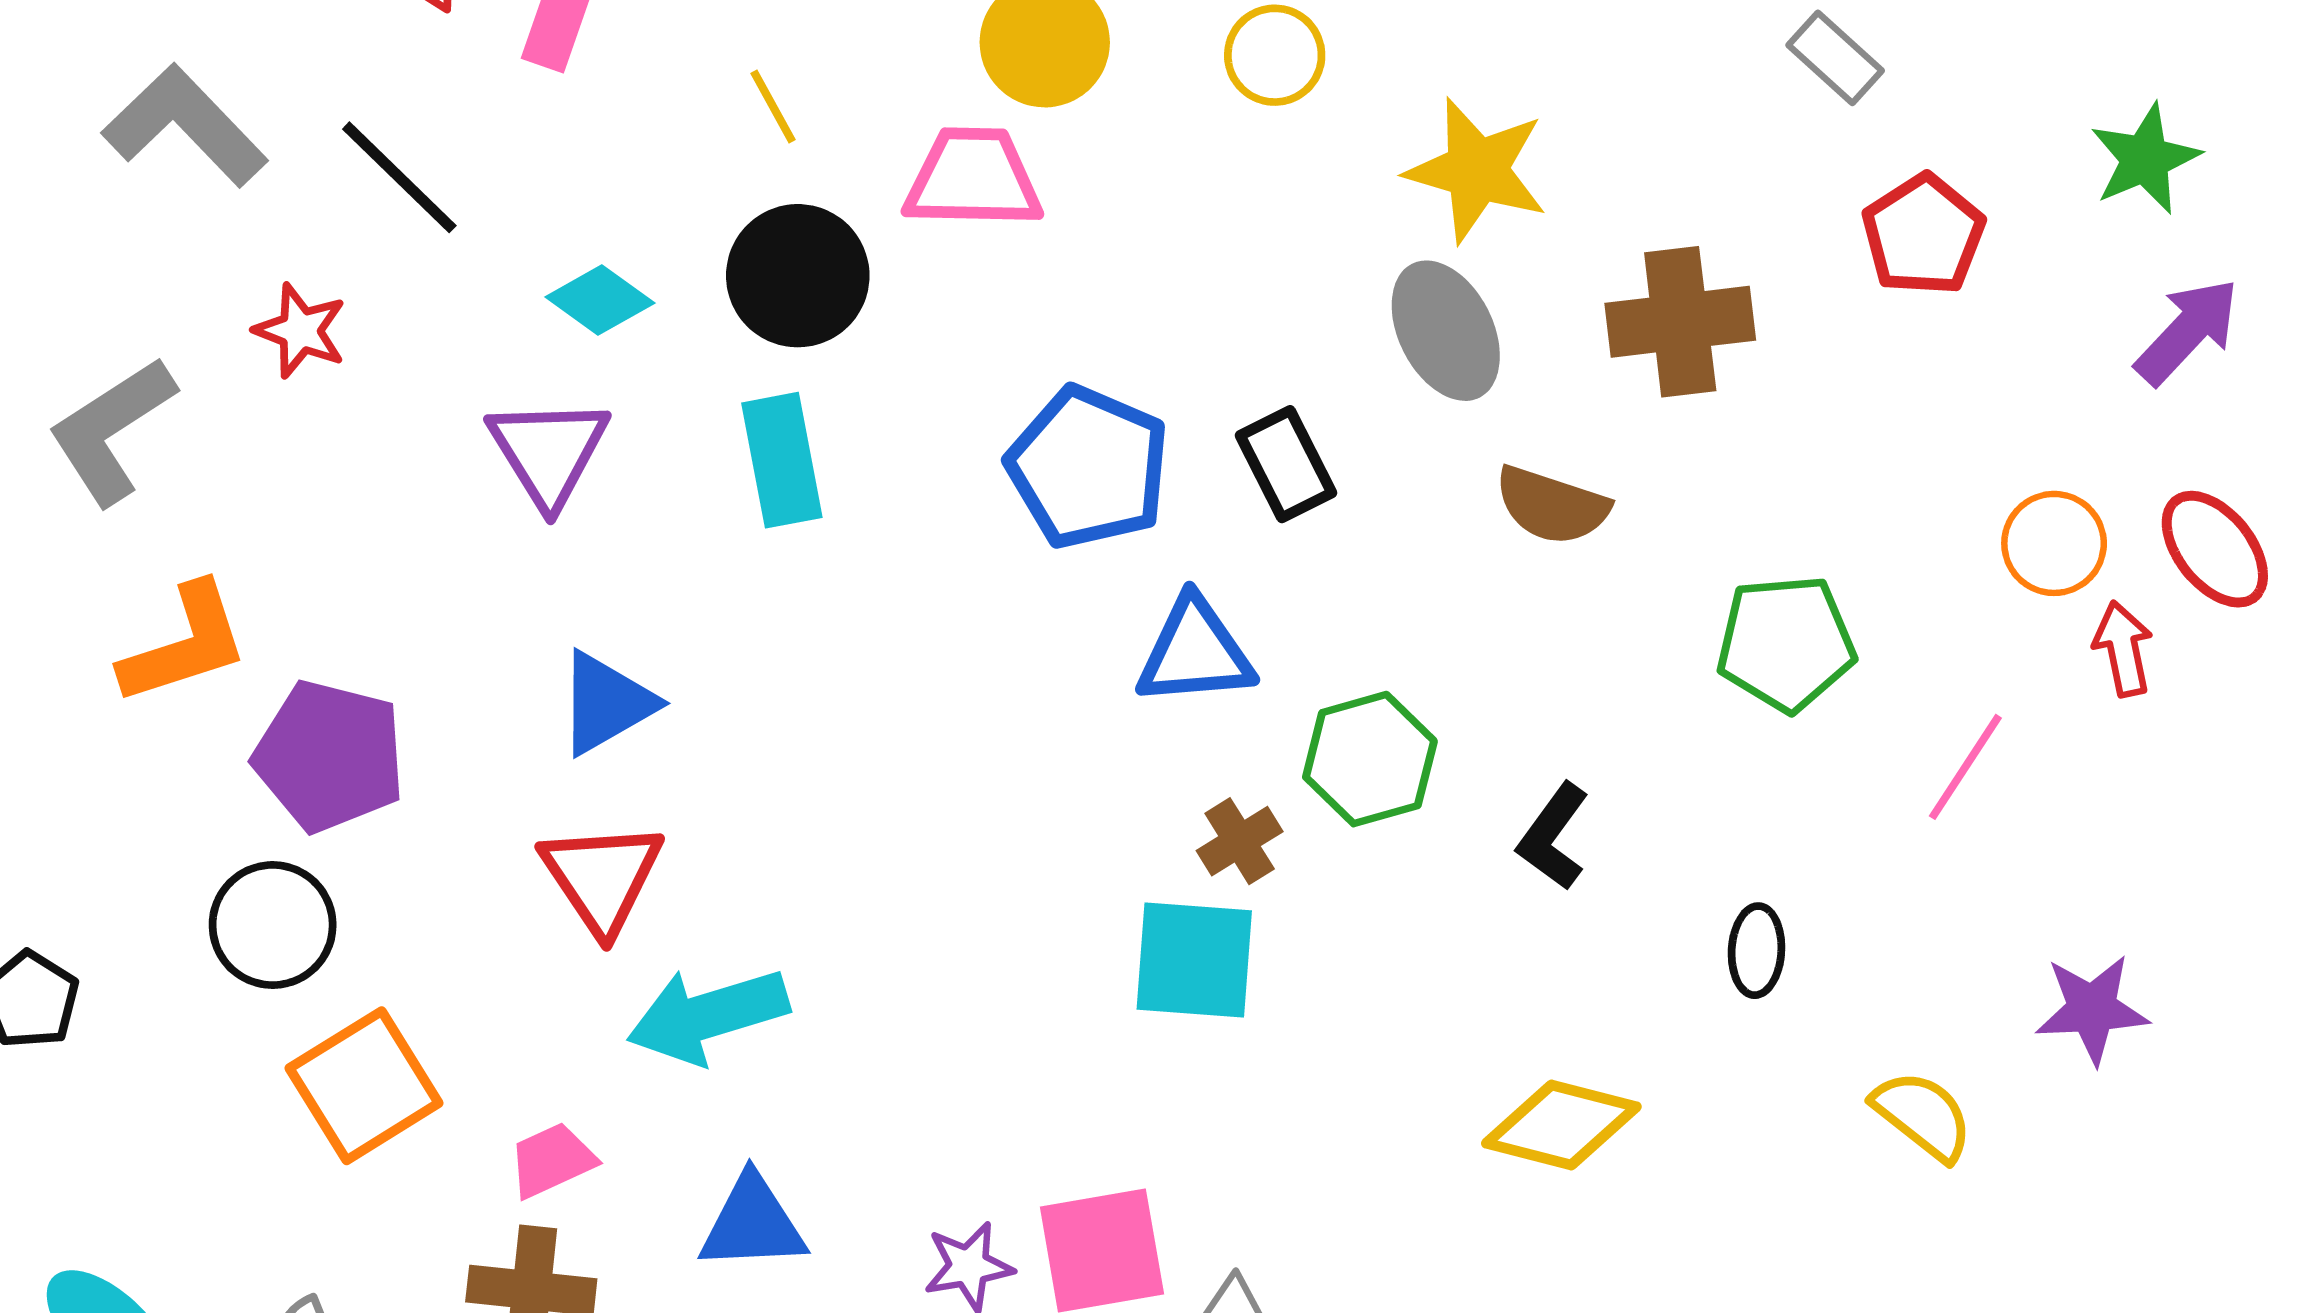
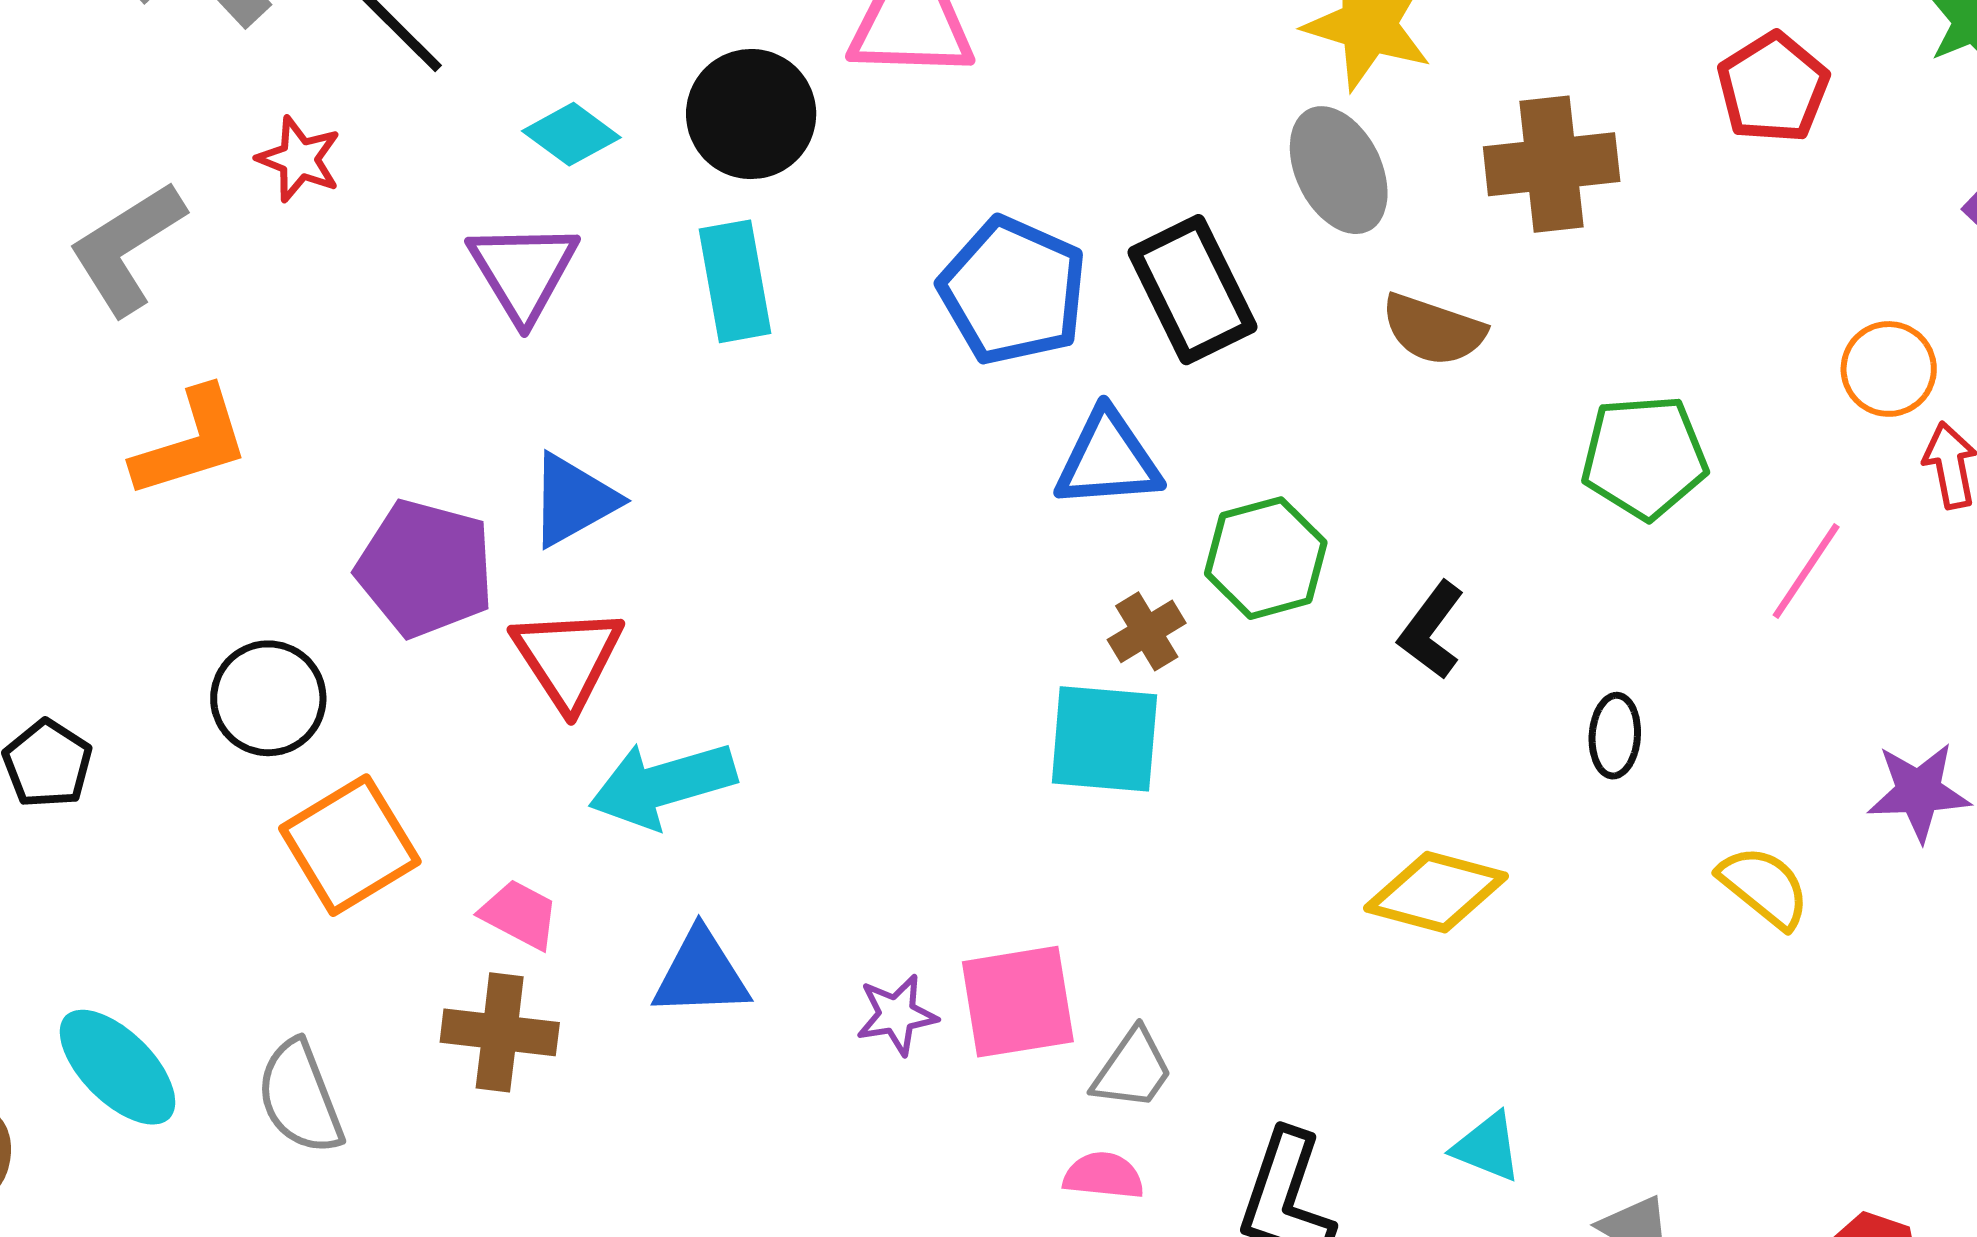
black rectangle: (1286, 464) -> (1192, 290), size x1.4
purple pentagon: (329, 756) -> (425, 568), moved
pink trapezoid: (552, 1160) -> (520, 914), turned 52

